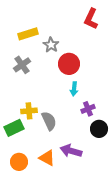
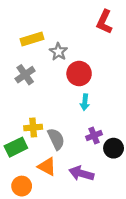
purple cross: (88, 109) -> (94, 136), moved
orange triangle: (47, 158) -> (47, 167), moved

